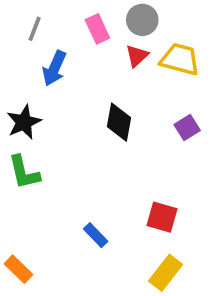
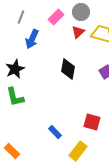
pink rectangle: (97, 29) -> (56, 17), turned 70
yellow rectangle: (166, 273) -> (78, 151), moved

